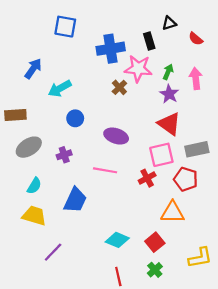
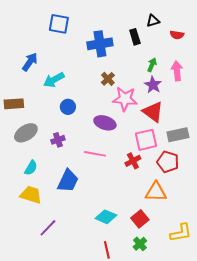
red semicircle: (196, 39) -> (177, 35), turned -32
pink star: (138, 69) -> (125, 99), moved

